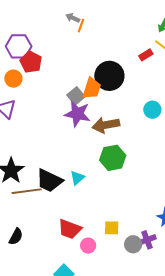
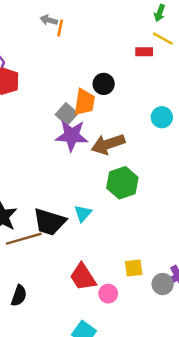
red rectangle: (146, 55) -> (144, 52), turned 40
black circle: (109, 76) -> (104, 84), size x0.6
red trapezoid: (70, 229) -> (83, 277), turned 45

